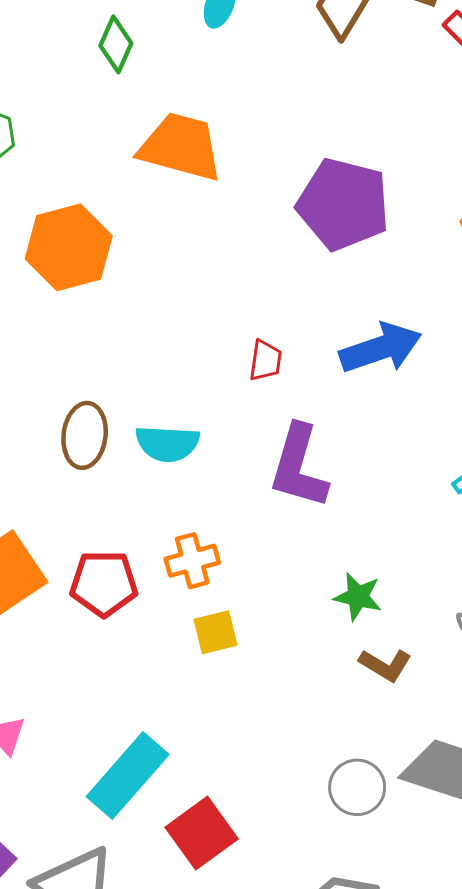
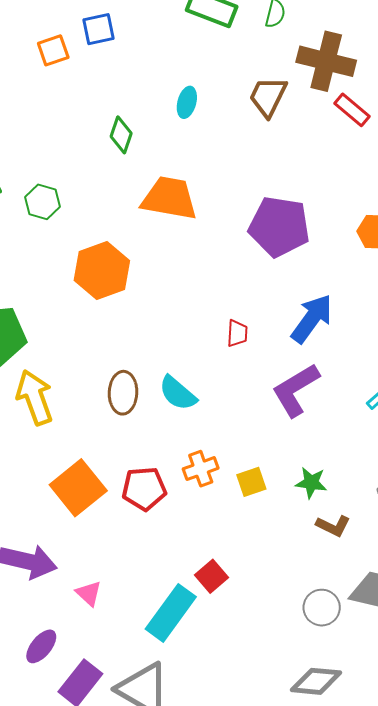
blue arrow: (381, 348) -> (312, 319), turned -30
cyan semicircle: (167, 443) -> (178, 393), turned 42
purple L-shape: (299, 467) -> (296, 390), moved, turned 48
yellow square: (215, 632) -> (251, 482), moved
red square: (202, 833) -> (211, 576), moved, size x0.7

